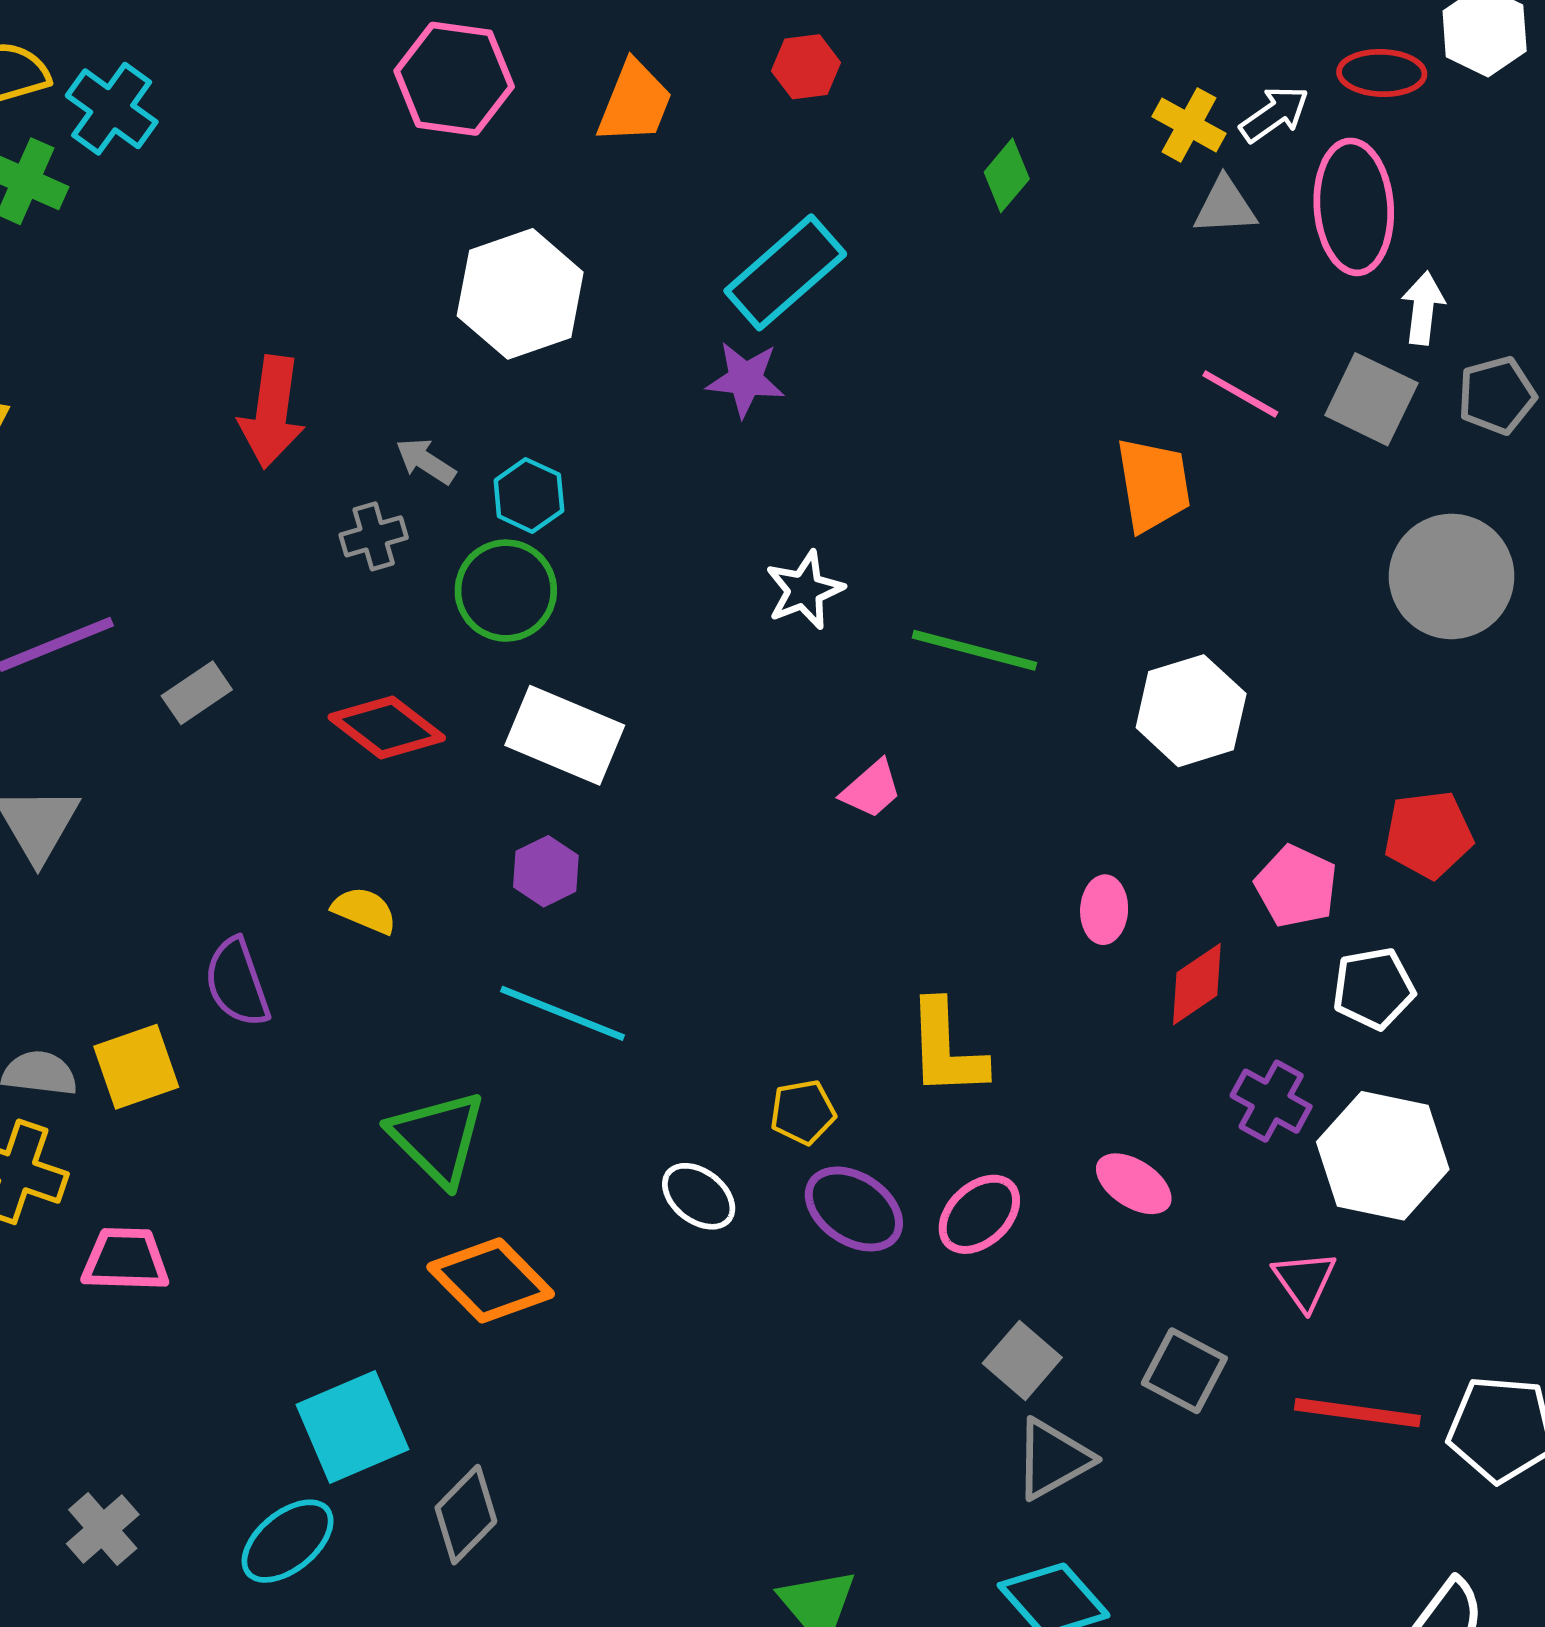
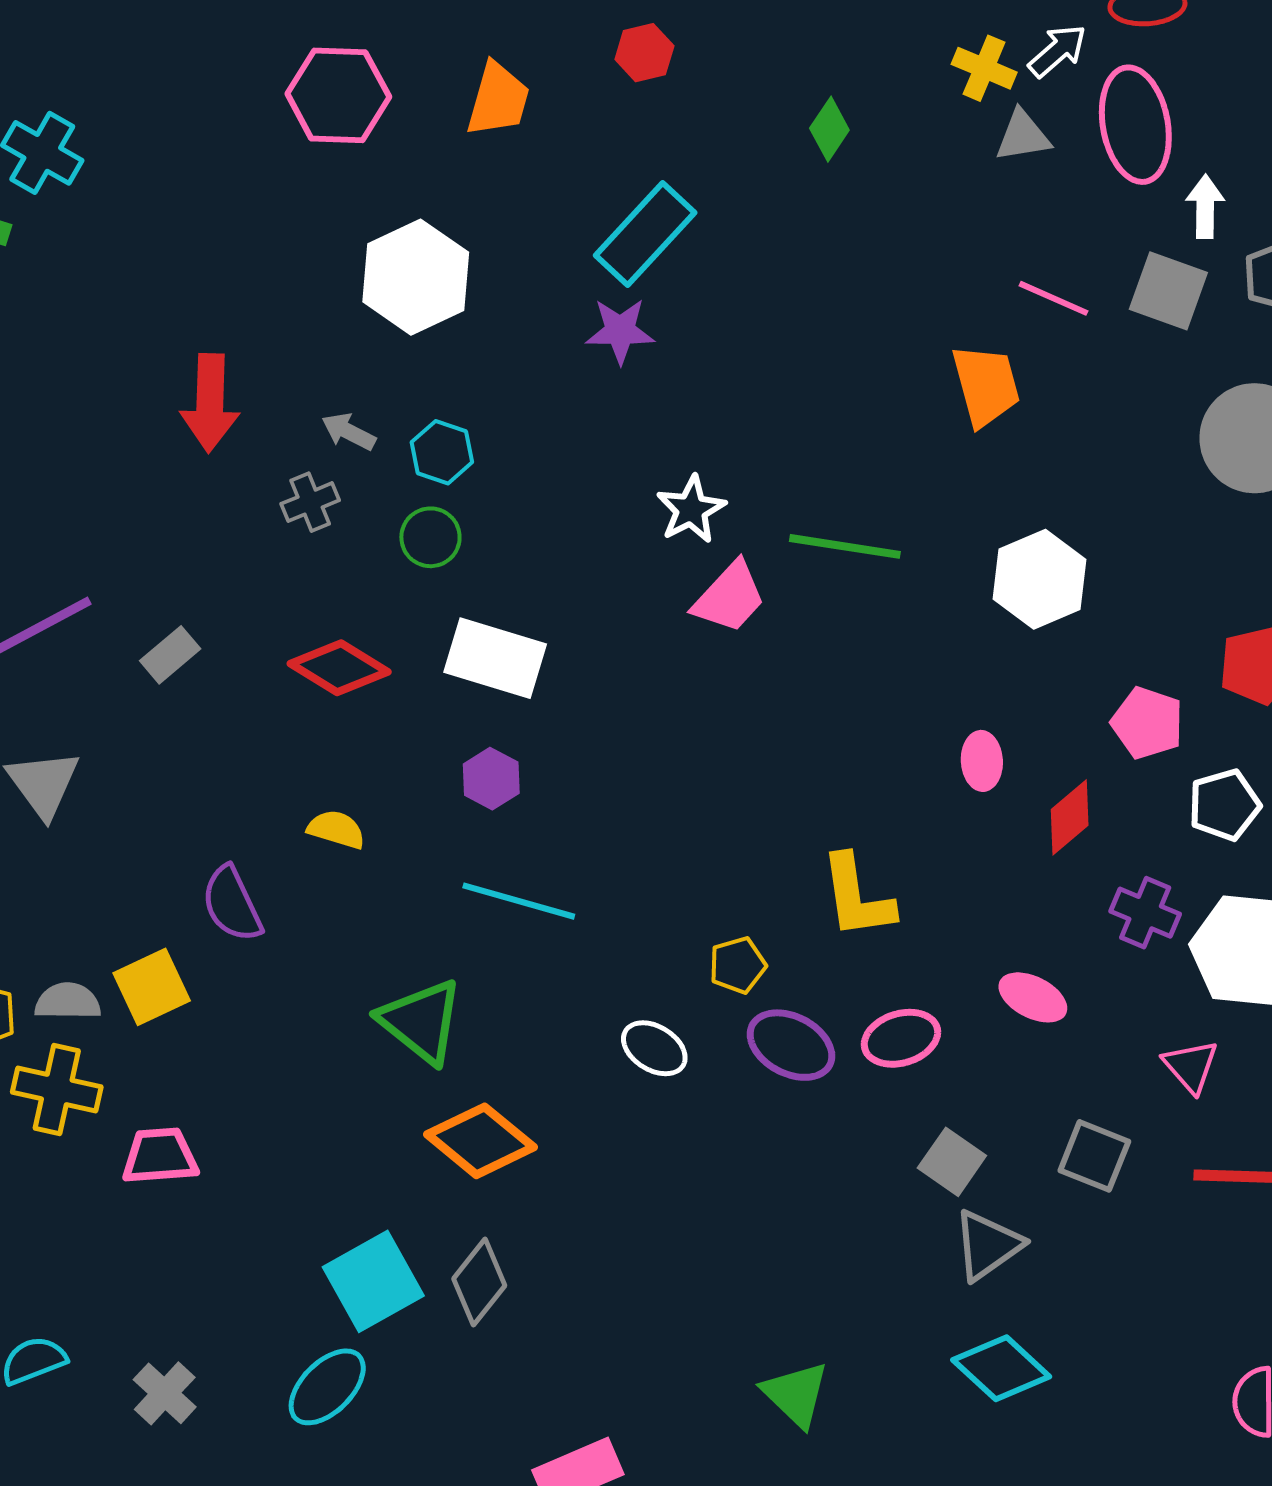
green circle: (506, 591) -> (430, 537), size x0.7
pink trapezoid: (871, 789) -> (729, 597), moved, size x1.4
pink ellipse: (979, 1214) -> (901, 1038), turned 32
gray diamond: (466, 1515) -> (479, 1282), moved

